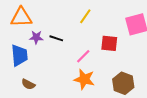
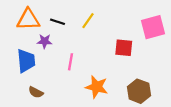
yellow line: (85, 16) -> (88, 21), moved
black line: (56, 38) -> (58, 22), moved
pink line: (83, 56) -> (71, 62), moved, turned -35

